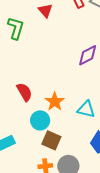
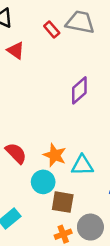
cyan triangle: (86, 109) -> (82, 165), moved

